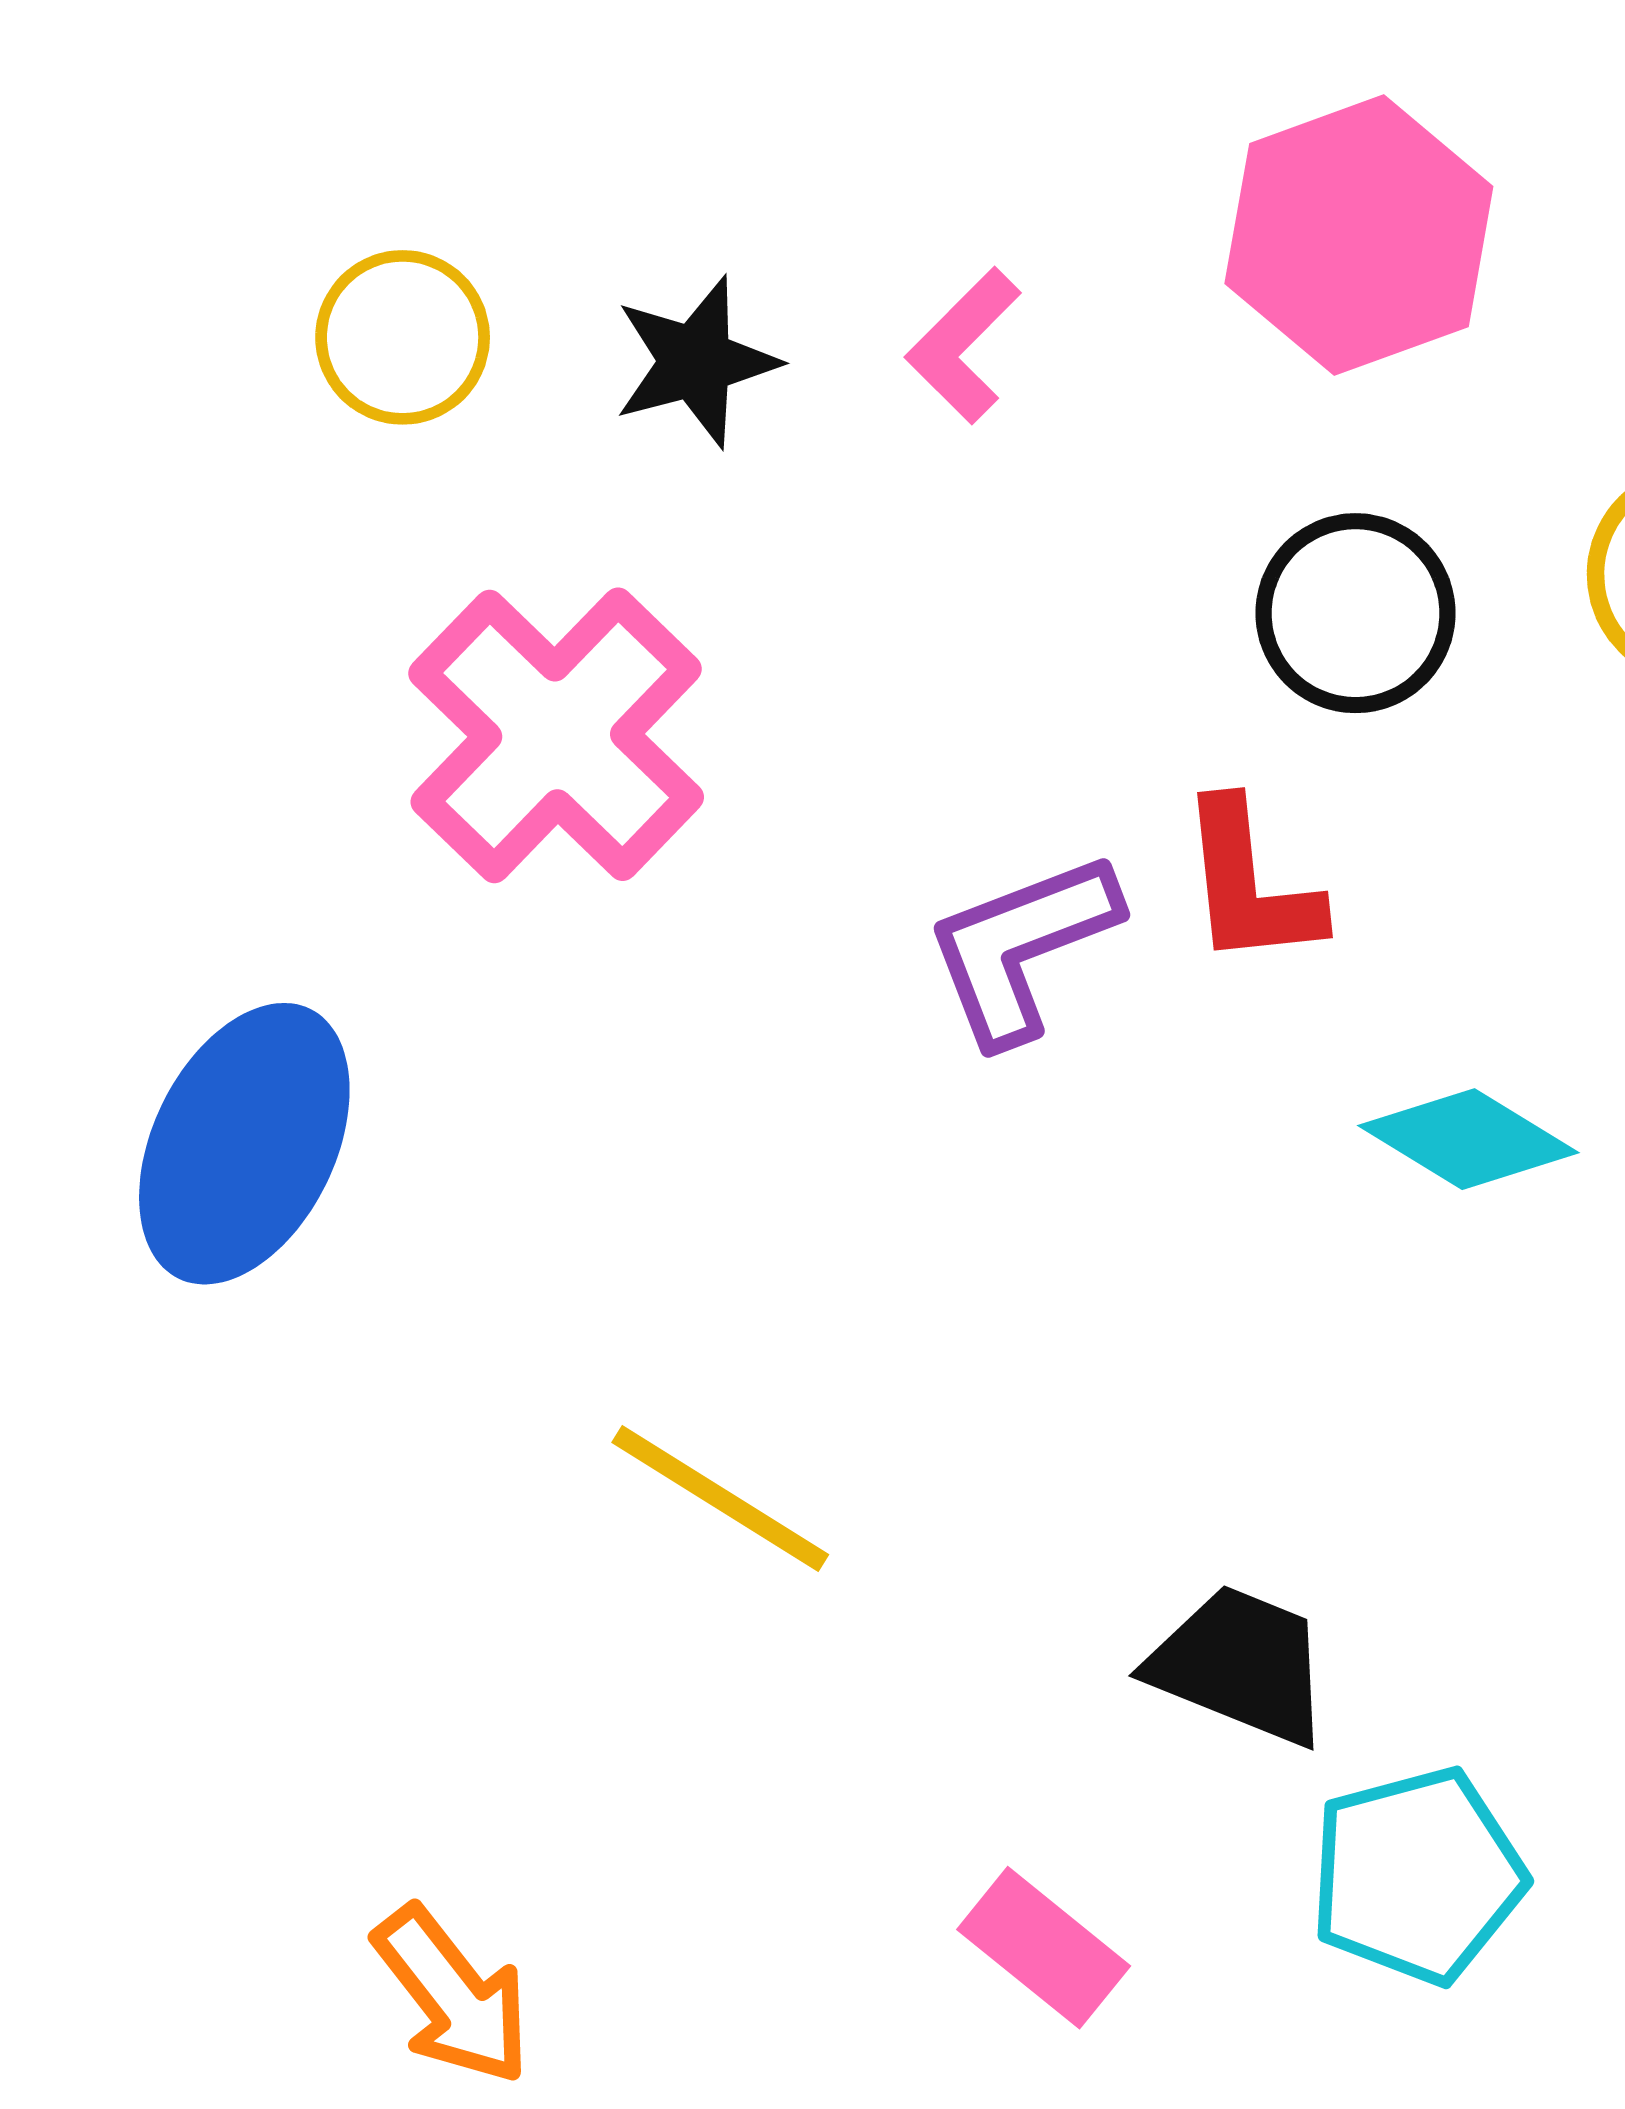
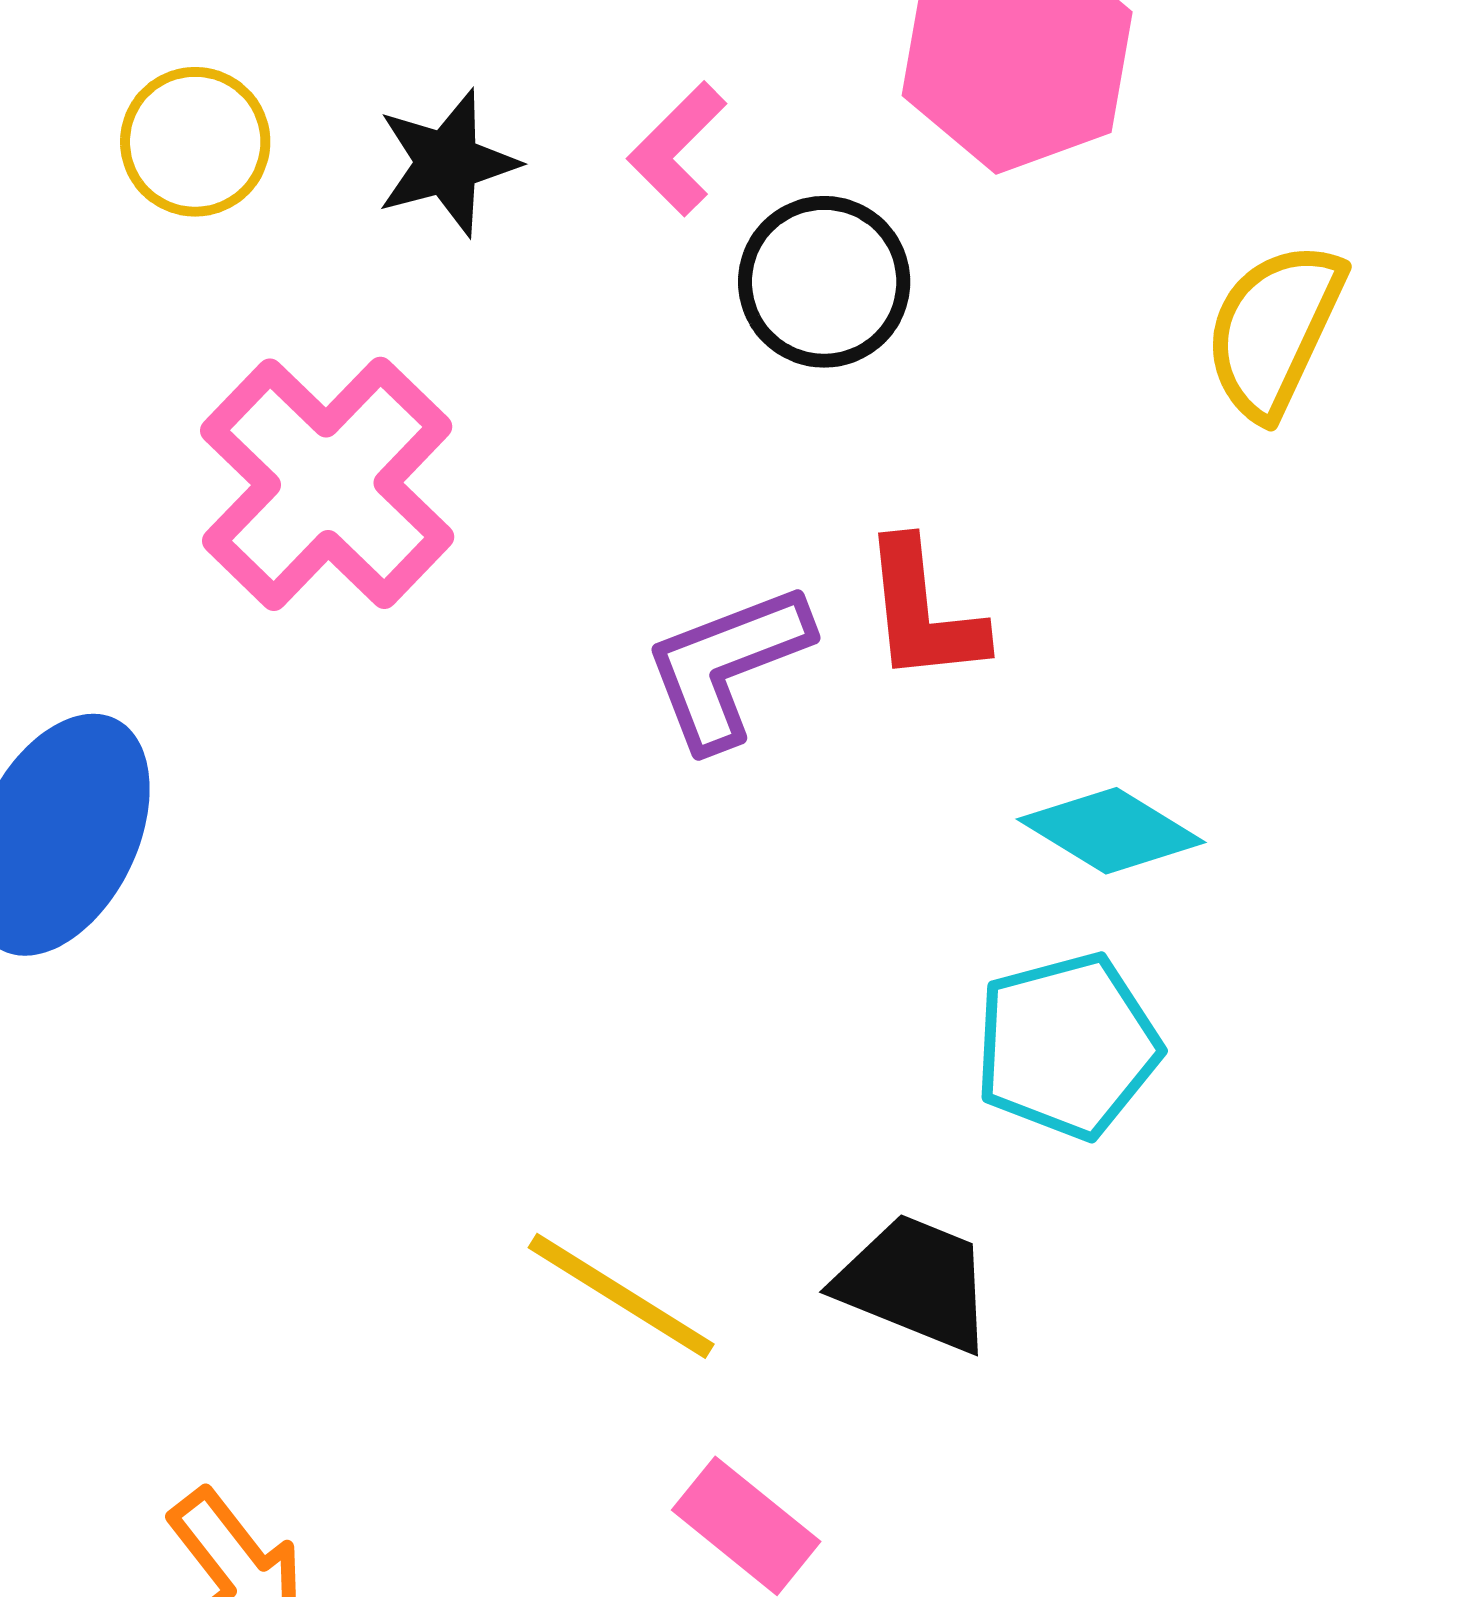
black circle: (1355, 613) -> (824, 282), moved
yellow line: (720, 1499) -> (621, 1296), moved
cyan pentagon: (1417, 1876) -> (1067, 1046), moved

